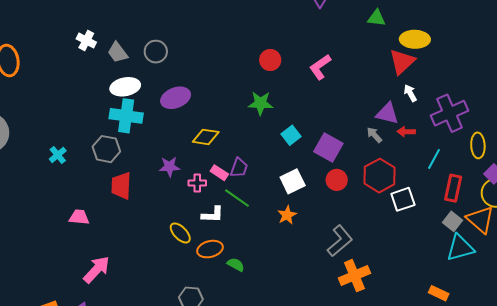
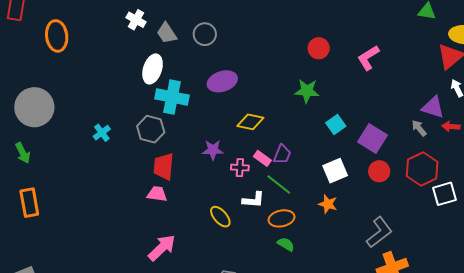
white ellipse: (125, 87) -> (153, 69), moved, turned -64
orange star: (287, 215) -> (328, 204), turned -30
pink trapezoid: (79, 217) -> (157, 194), moved
orange ellipse: (210, 249) -> (282, 218), moved
green semicircle: (236, 265) -> (286, 244), moved
pink arrow: (97, 270) -> (162, 248), moved

